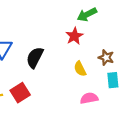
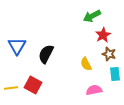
red star: (74, 36) -> (103, 35), moved
red square: (20, 93) -> (33, 85), turned -30

